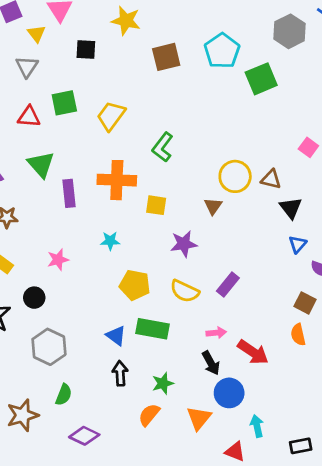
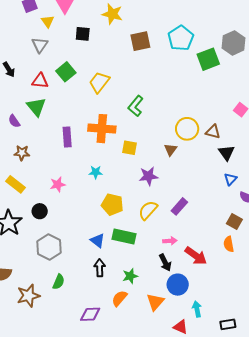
gray hexagon: (289, 31) -> (233, 43), moved
green square: (64, 103) -> (66, 72), turned -30
green triangle: (41, 164) -> (36, 107), moved
yellow semicircle: (185, 291) -> (148, 210), turned 105
purple diamond: (84, 436) -> (90, 314), moved, turned -30

